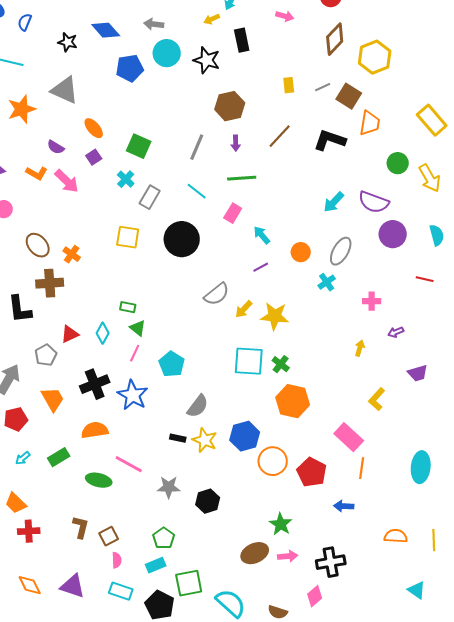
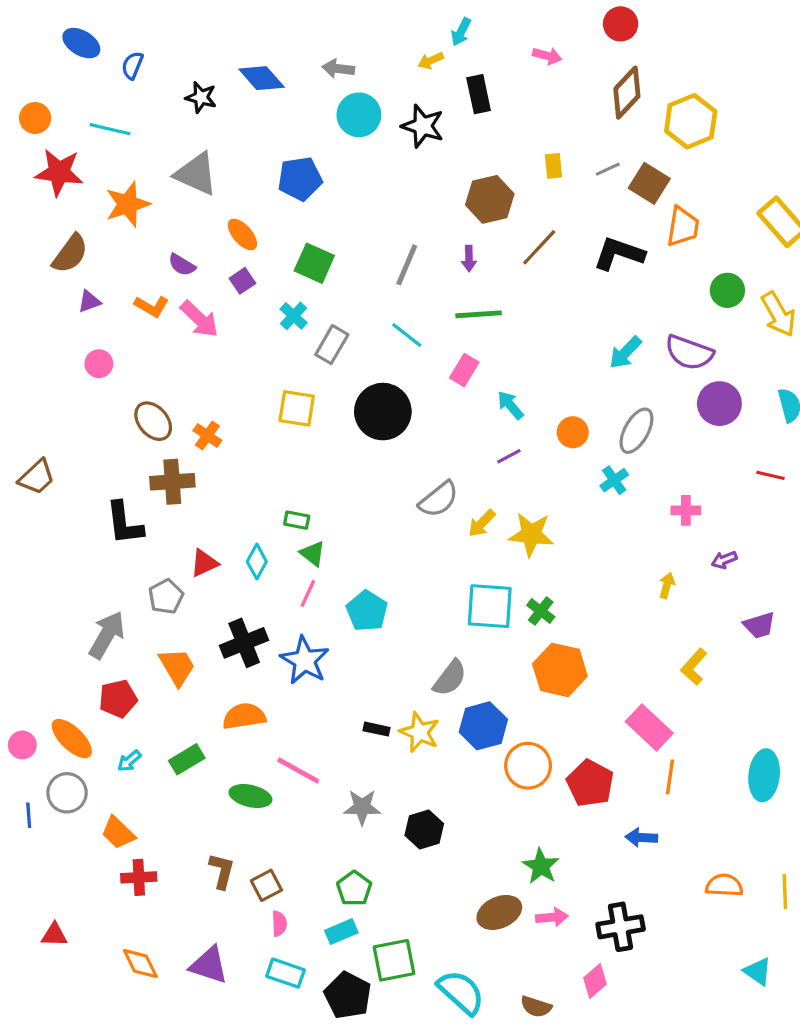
blue pentagon: (130, 68) -> (300, 179), moved
brown hexagon: (230, 106) -> (490, 199), moved
gray semicircle: (198, 406) -> (450, 678), moved

